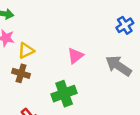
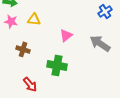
yellow triangle: (26, 51) -> (34, 19), moved, turned 32
green cross: (64, 94) -> (57, 65), turned 30

